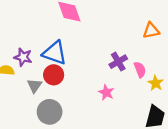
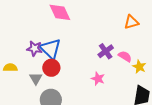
blue triangle: (55, 53) -> (51, 49), turned 30
purple star: (23, 57) -> (34, 48), moved
pink semicircle: (140, 70) -> (125, 56), turned -32

